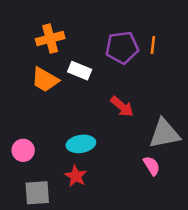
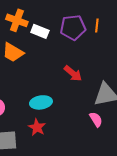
orange cross: (50, 39) -> (17, 20), turned 35
white rectangle: (80, 71) -> (40, 31), moved

